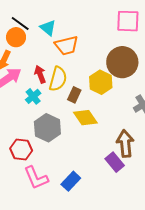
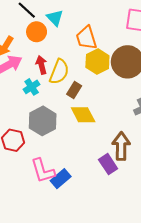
orange circle: (16, 37) -> (37, 32), moved
orange trapezoid: (67, 45) -> (86, 38), moved, turned 80
yellow hexagon: (101, 82) -> (97, 62), moved
pink L-shape: (36, 178) -> (43, 171), moved

